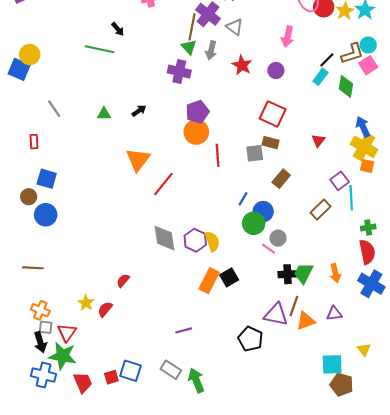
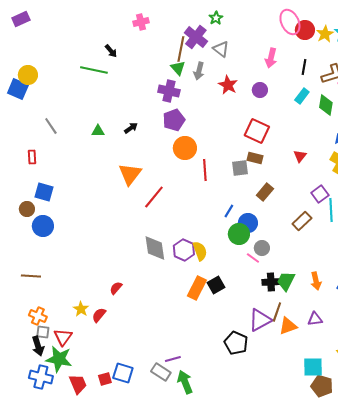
black line: (327, 60) -> (304, 67), moved, turned -35
purple pentagon: (197, 112) -> (174, 120), moved
purple triangle: (276, 315) -> (260, 320), turned -40
purple line: (184, 330) -> (173, 359), moved

